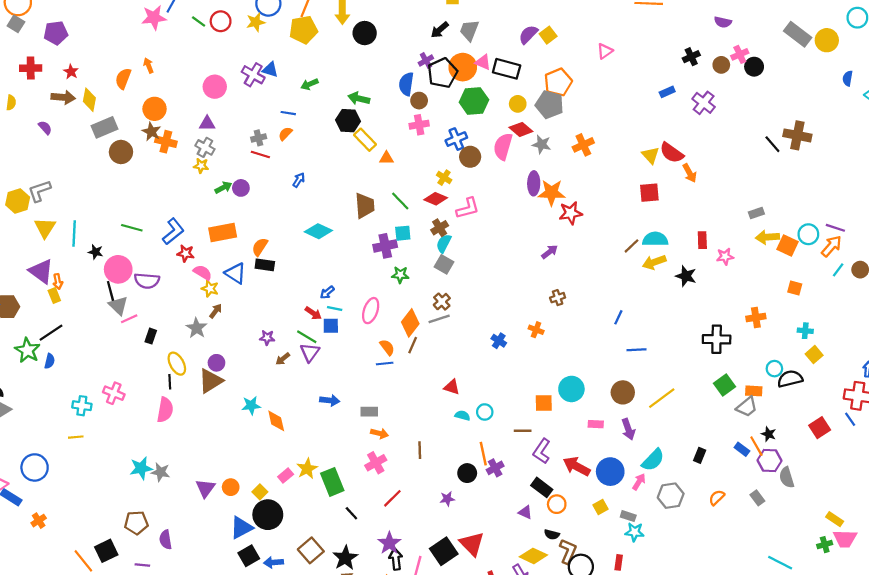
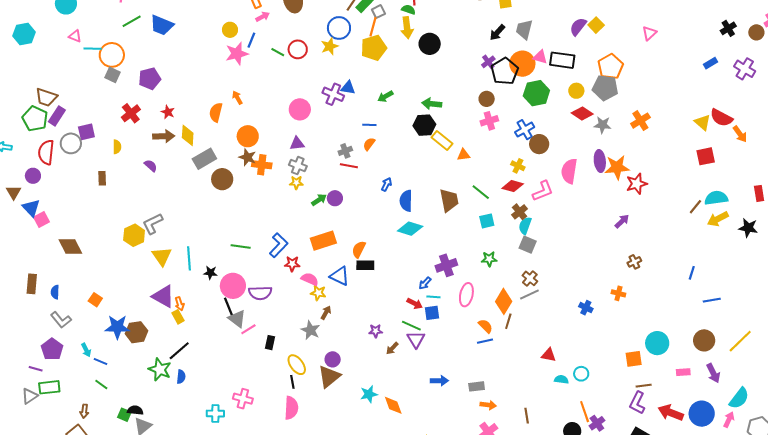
red cross: (31, 68) -> (131, 113), turned -30
blue semicircle: (406, 84) -> (406, 201), moved
pink semicircle: (503, 147) -> (569, 171), moved
purple cross: (385, 246) -> (446, 265), moved
brown line: (523, 431) -> (644, 386), moved

